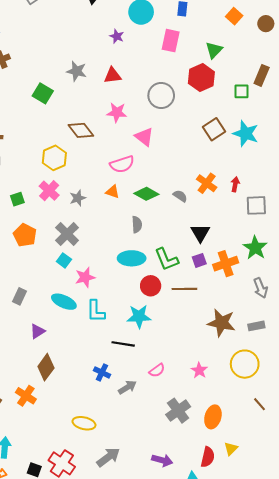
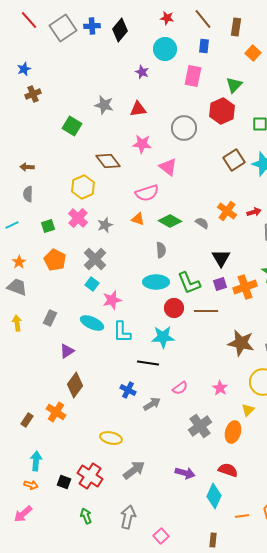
red arrow: (235, 184) -> (254, 212), turned 64
yellow triangle: (231, 449) -> (248, 410), moved
red semicircle: (208, 457) -> (228, 470), turned -84

